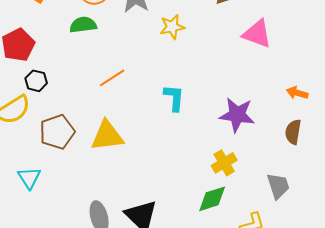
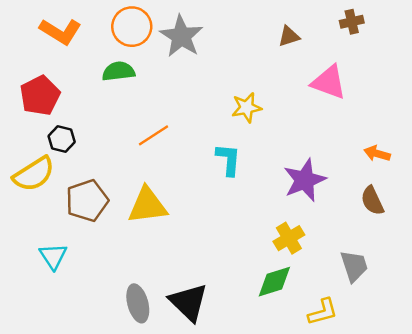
yellow star: (172, 27) -> (247, 108), moved
purple star: (237, 115) -> (305, 180), turned -30
brown semicircle: (293, 132) -> (372, 201), turned -35

